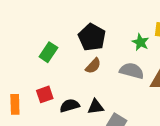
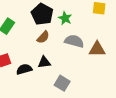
green star: (140, 42) -> (65, 18), moved
black triangle: (96, 107) -> (44, 62), moved

